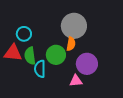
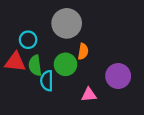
gray circle: (74, 26) -> (67, 23), moved
purple circle: (87, 64) -> (118, 76), moved

